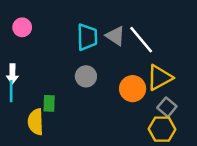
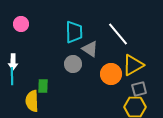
gray triangle: (115, 36) -> (90, 49), moved
gray square: (167, 107) -> (139, 89), turned 35

